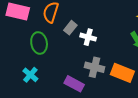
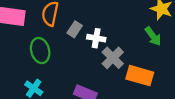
gray cross: (95, 67) -> (113, 58), moved, turned 36

